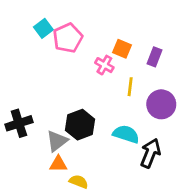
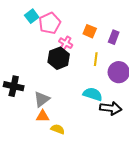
pink cross: (104, 65) -> (66, 43), moved
black cross: (19, 123) -> (14, 86), turned 30
black hexagon: (80, 125) -> (59, 58), moved
black arrow: (150, 153) -> (111, 108), turned 75

